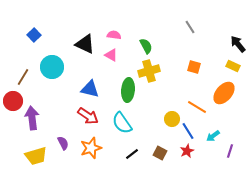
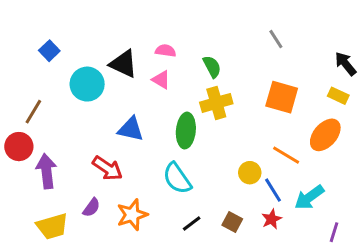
cyan circle: (52, 67) -> (87, 84), moved
orange square: (194, 67) -> (282, 97), size x1.6
red arrow: (88, 116) -> (107, 168), moved
cyan arrow: (213, 136) -> (309, 197), size x1.5
purple semicircle: (63, 143) -> (91, 208), turned 64
purple line: (230, 151) -> (334, 232), moved

